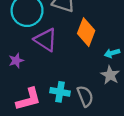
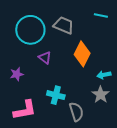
purple triangle: (46, 40) -> (45, 58), size x0.6
cyan cross: (60, 92) -> (56, 95), moved

